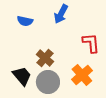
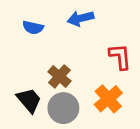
blue arrow: (61, 14) -> (81, 18), turned 48

